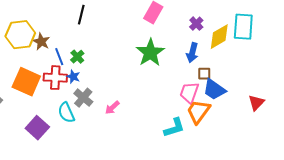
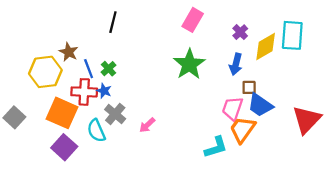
yellow hexagon: (20, 35) -> (45, 72), moved
orange square: (26, 82) -> (62, 113), moved
red triangle: (256, 103) -> (307, 120), size x1.6

